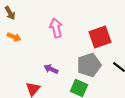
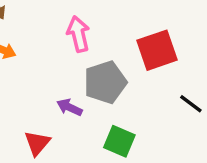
gray pentagon: (89, 65) -> (105, 82), moved

